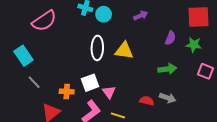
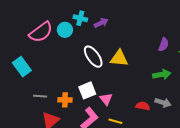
cyan circle: (104, 14) -> (65, 30), moved
purple arrow: (141, 16) -> (101, 23), moved
white ellipse: (97, 48) -> (93, 57), turned -35
gray line: (34, 82) -> (40, 96), moved, turned -40

